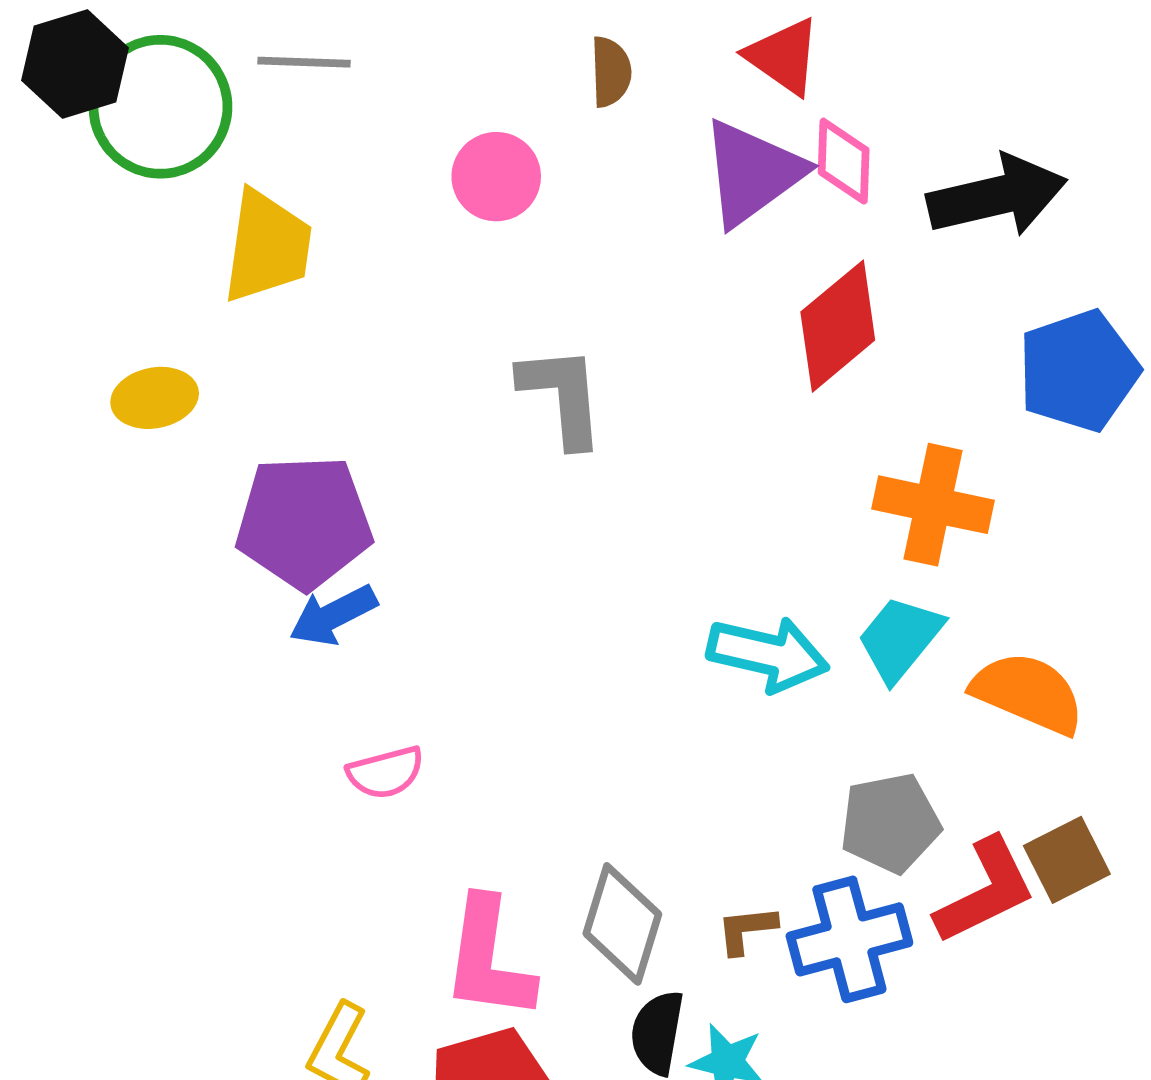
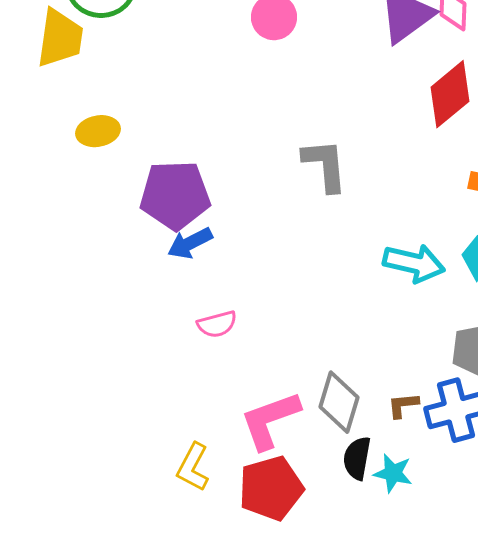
yellow trapezoid: (267, 247) -> (60, 38), moved
gray L-shape: (562, 396) -> (325, 165), moved
pink L-shape: (488, 959) -> (270, 420), turned 62

